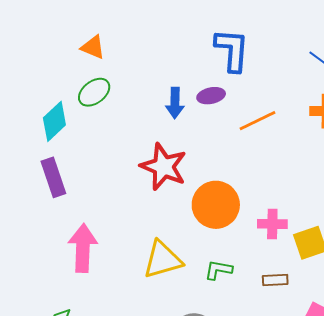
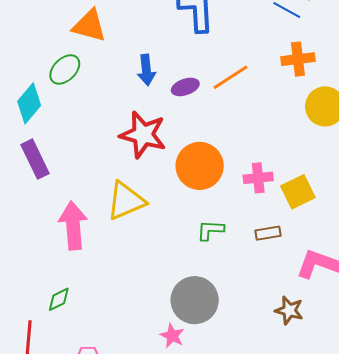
orange triangle: (93, 47) -> (89, 26), moved, size x1.4
purple ellipse: (211, 96) -> (185, 87), moved
yellow triangle: (163, 260) -> (126, 201), moved

